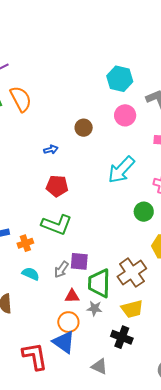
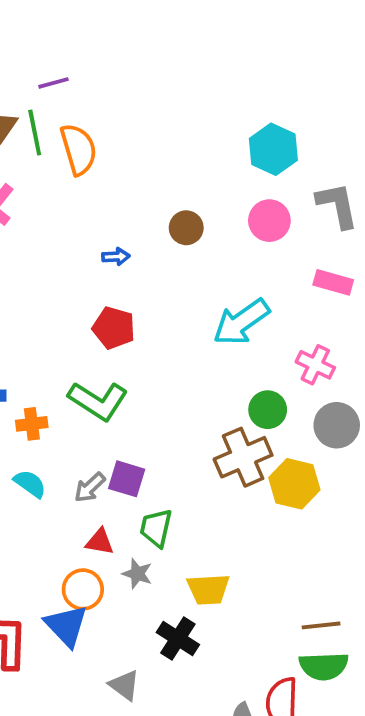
brown cross: (132, 273) -> (243, 457), moved
green trapezoid: (99, 283) -> (156, 528), size x0.7

